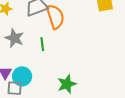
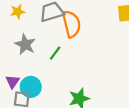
green line: (42, 44) -> (55, 53), turned 40

